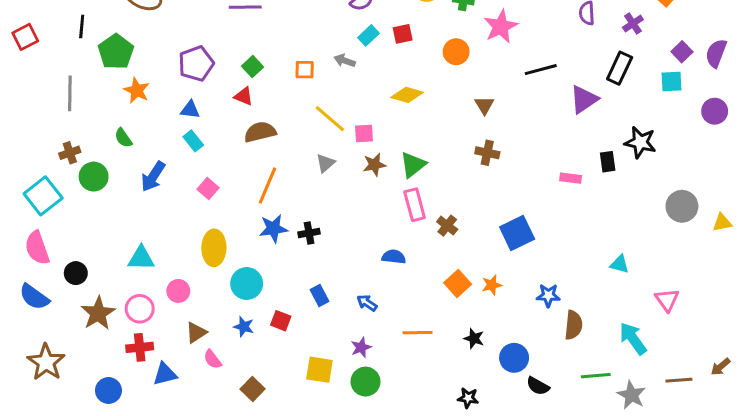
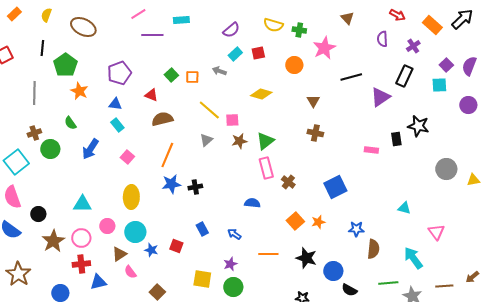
green square: (253, 67) -> (171, 75), moved
cyan circle: (247, 284) -> (135, 232), moved
black star: (474, 338) -> (306, 258), size x1.5

